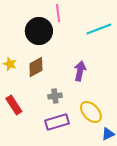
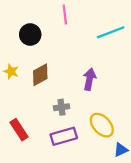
black circle: (39, 31) -> (30, 35), moved, size x0.7
red rectangle: (14, 105) -> (19, 130), moved

